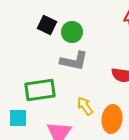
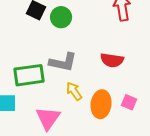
gray L-shape: (74, 61) -> (63, 62), moved

